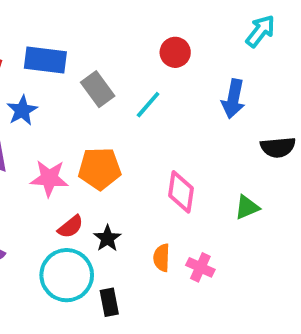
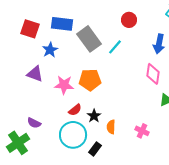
gray rectangle: (98, 89) -> (89, 39), size x1.4
pink diamond: (181, 192) -> (153, 74), moved
orange semicircle: (162, 258) -> (111, 127), moved
black rectangle: (109, 302) -> (95, 149), turned 48

